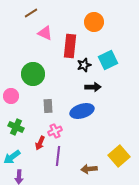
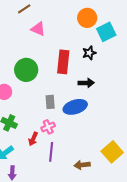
red rectangle: (70, 46) -> (63, 62), moved
cyan square: (108, 60) -> (106, 32), moved
black star: (84, 65) -> (89, 53), moved
gray rectangle: (48, 106) -> (50, 102), moved

